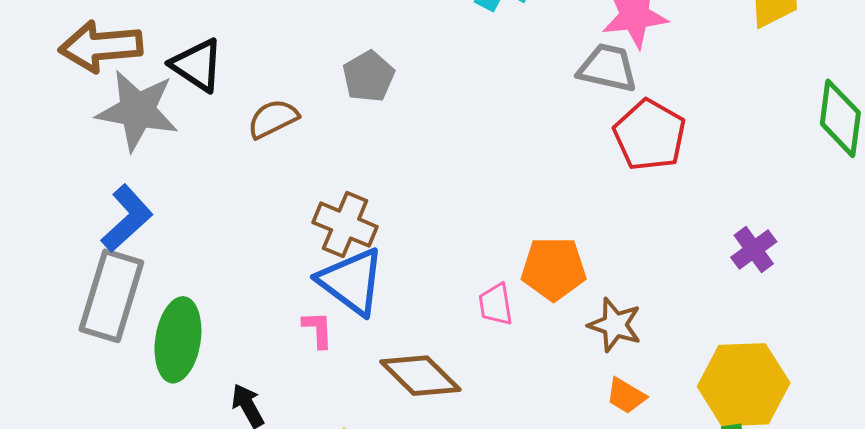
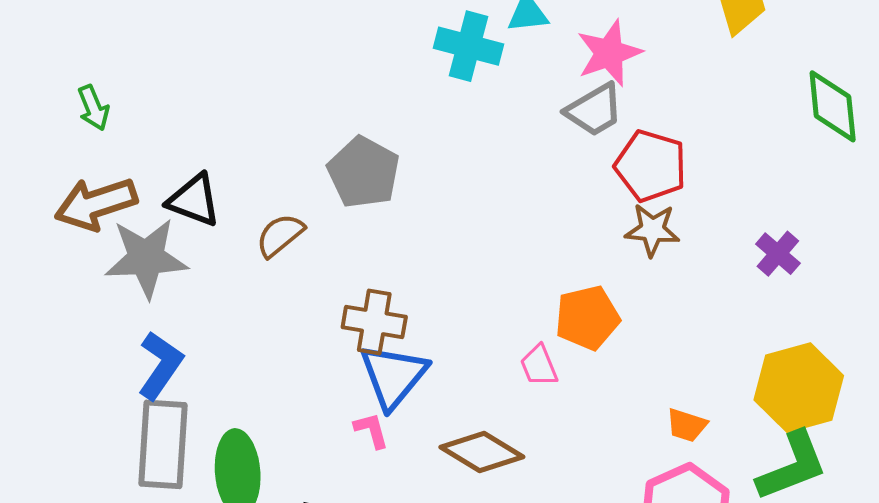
gray trapezoid: (608, 68) -> (594, 110), turned 150
gray pentagon: (369, 76) -> (364, 172), size x1.4
blue triangle: (351, 281) -> (393, 376), turned 46
brown star: (615, 325) -> (652, 230), moved

